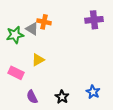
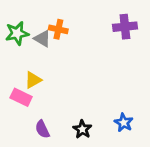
green star: (15, 35) -> (17, 33), moved
yellow triangle: (38, 60) -> (33, 80), moved

